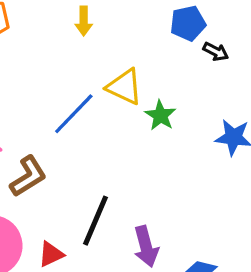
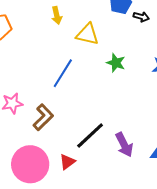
yellow triangle: (125, 87) -> (87, 34), moved
black line: (96, 221) -> (90, 135), turned 36

